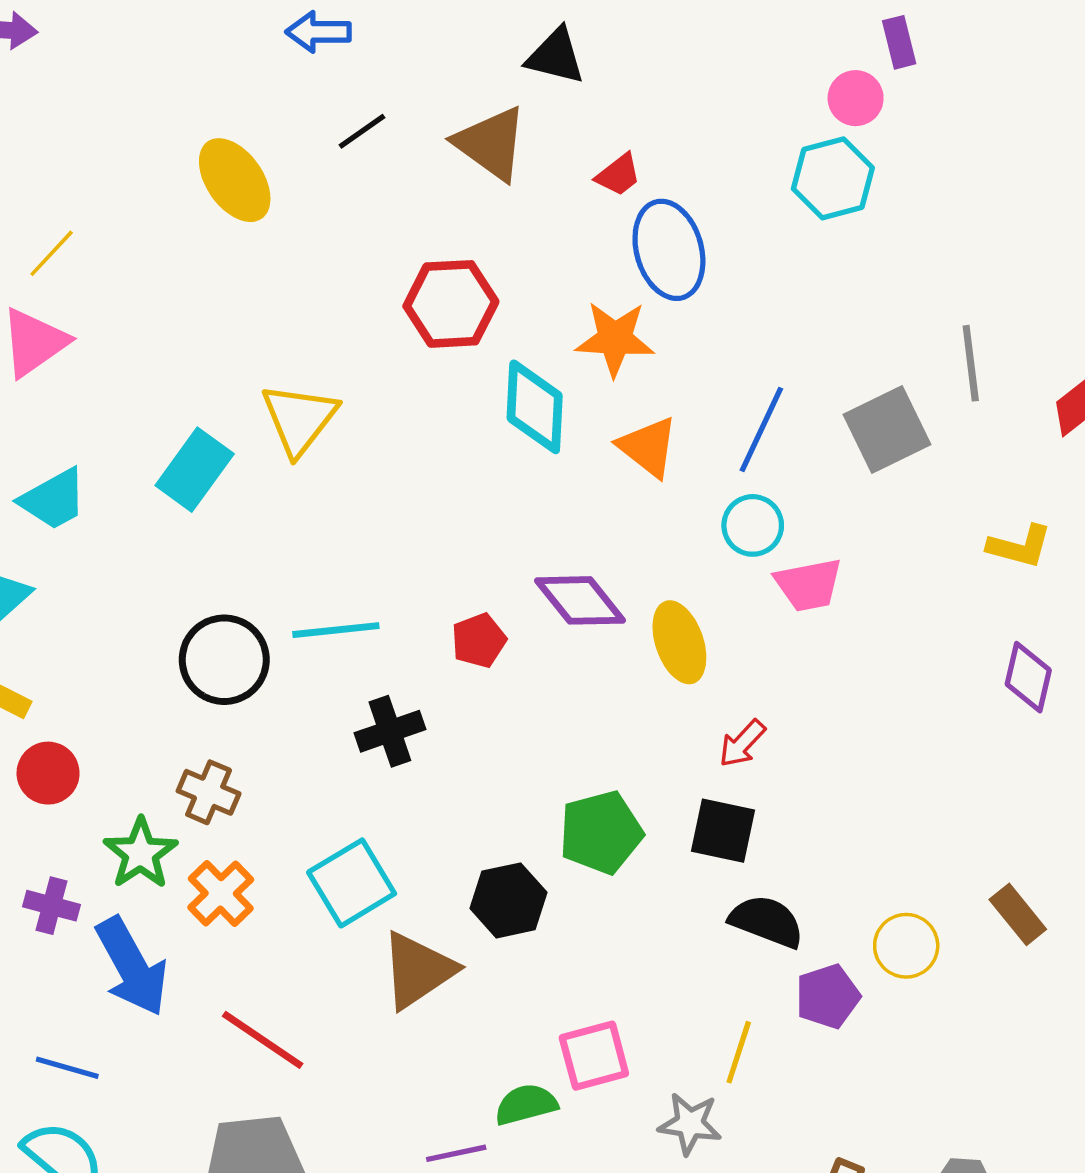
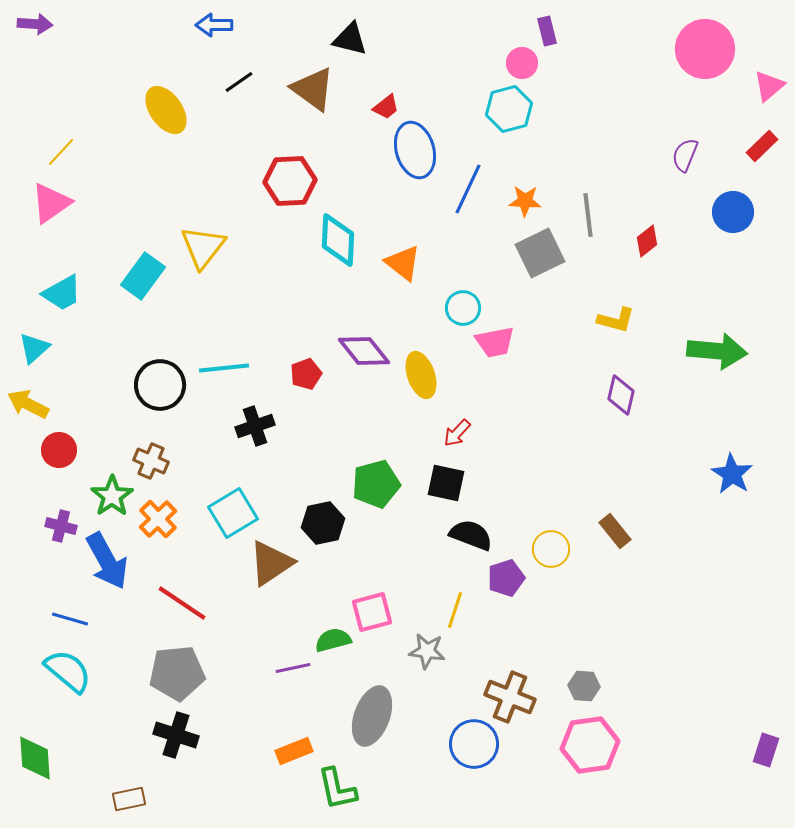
orange star: (615, 339) -> (525, 201), moved, size x0.7
blue line: (761, 429) -> (468, 189), moved

